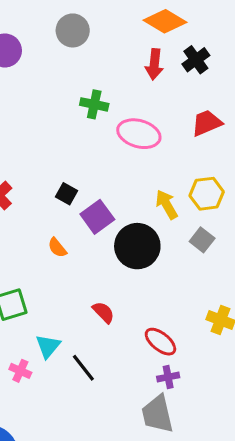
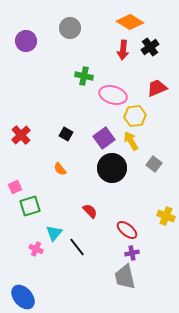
yellow hexagon: (207, 194) -> (135, 116), moved
purple square: (97, 217) -> (104, 138), moved

